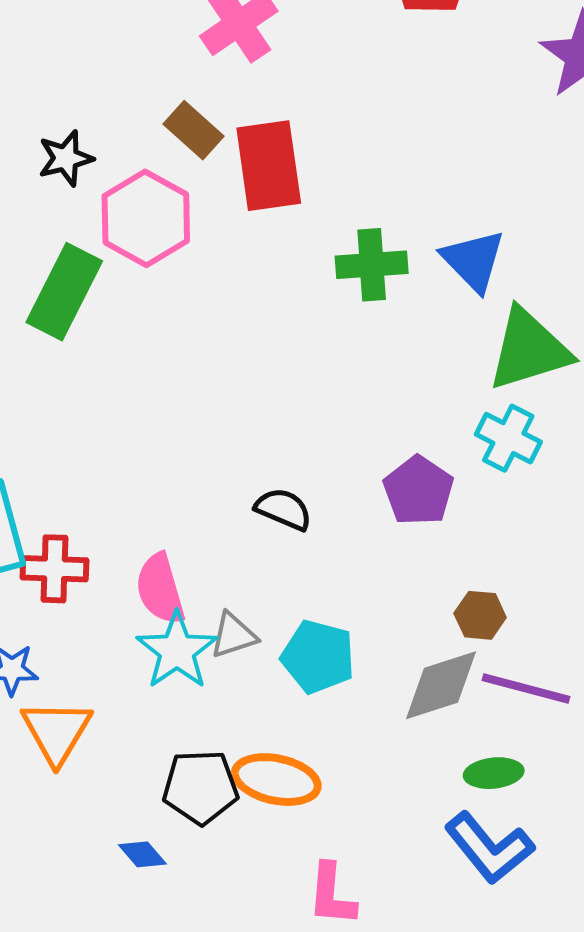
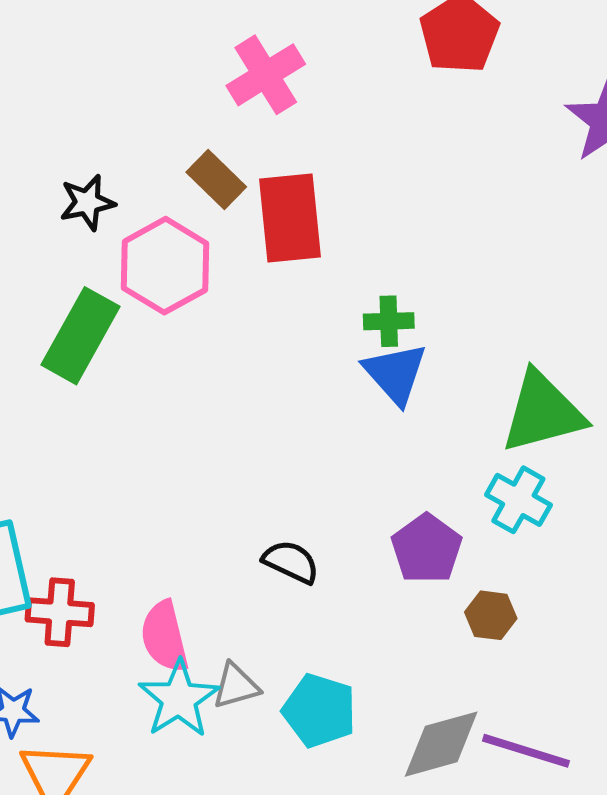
blue triangle: (473, 260) -> (395, 373), moved
green cross: (372, 265) -> (389, 321), size x0.7
brown hexagon: (480, 615) -> (491, 615), moved

